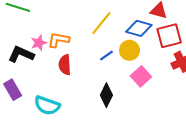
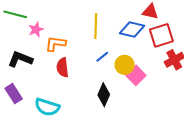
yellow line: (101, 23) -> (96, 26), turned -35
pink star: (39, 43) -> (36, 30), moved
yellow circle: (129, 50) -> (125, 65), moved

